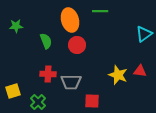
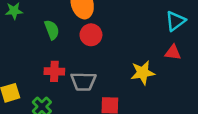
red triangle: (140, 71) -> (173, 52), moved
yellow star: (118, 75) -> (143, 73), turned -30

